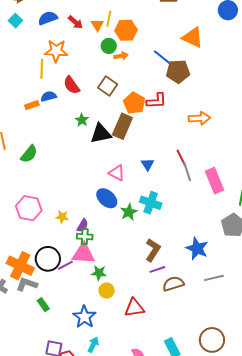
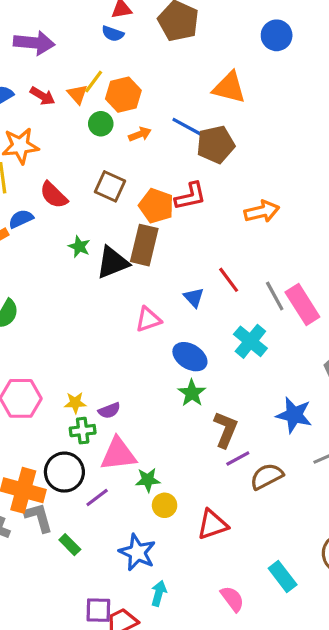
yellow line: (109, 19) -> (94, 82), turned 35
orange arrow: (121, 56) -> (140, 134), moved
red line: (181, 158) -> (229, 280), moved
gray line: (187, 171) -> (275, 296), moved
pink triangle: (117, 173) -> (148, 319), turned -36
blue ellipse: (107, 198) -> (190, 357), moved
cyan cross: (151, 203) -> (250, 341), moved, turned 30
green star: (129, 212) -> (192, 393), moved
purple semicircle: (83, 225) -> (109, 411), turned 48
green cross: (85, 237) -> (83, 431), moved
purple line: (65, 265) -> (97, 497), moved
gray L-shape: (27, 284) -> (39, 517), turned 65

